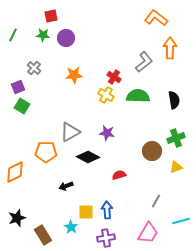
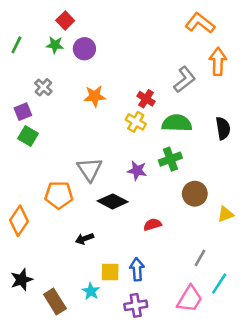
red square: (51, 16) -> (65, 21), turned -32
gray triangle: (70, 132) -> (90, 169), turned -35
green cross: (176, 138) -> (170, 159), moved
orange diamond: (15, 172) -> (19, 221), turned -30
cyan line: (181, 221) -> (219, 284), moved, turned -42

